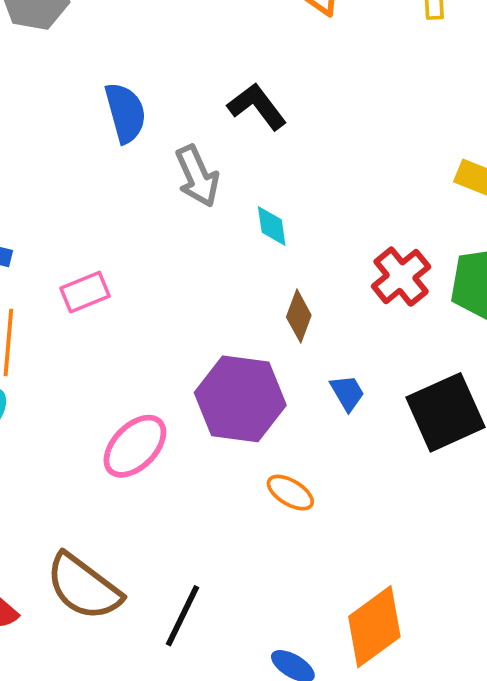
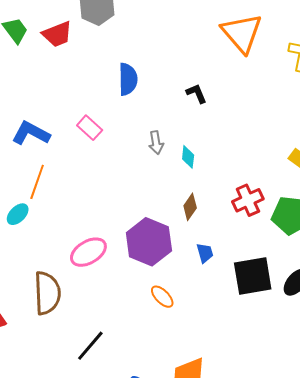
black L-shape: (257, 106) -> (196, 93), size x0.7
gray arrow: (197, 176) -> (156, 143), moved, size x0.7
pink rectangle: (85, 292) -> (90, 128), moved, turned 50
brown semicircle: (84, 587) -> (47, 293), moved, turned -144

